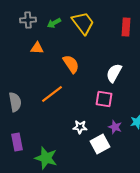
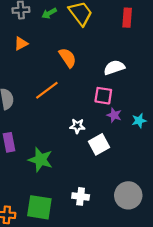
orange triangle: (37, 48) -> (21, 44), moved, turned -32
white semicircle: (114, 73) -> (114, 67), turned 42
purple star: (115, 127) -> (114, 115), moved

